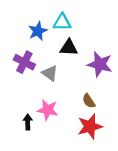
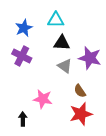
blue star: (38, 31) -> (24, 28), moved
gray triangle: (50, 73) -> (65, 66), moved
black arrow: (28, 122) -> (23, 119), moved

